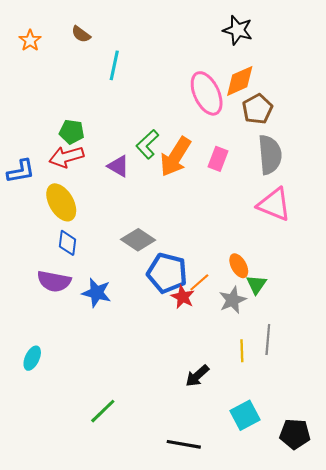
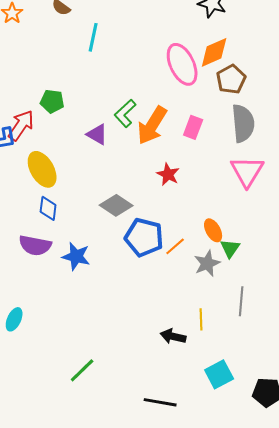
red arrow: (66, 157) -> (21, 125), moved, turned 140
pink triangle: (274, 205) -> (247, 171), turned 39
red star: (183, 297) -> (168, 174), moved
yellow line: (242, 351) -> (201, 319), moved
black arrow: (197, 376) -> (173, 336), turned 55

